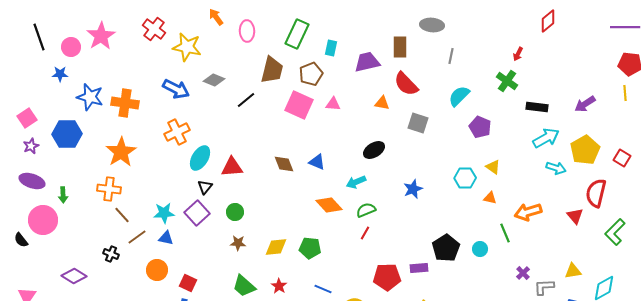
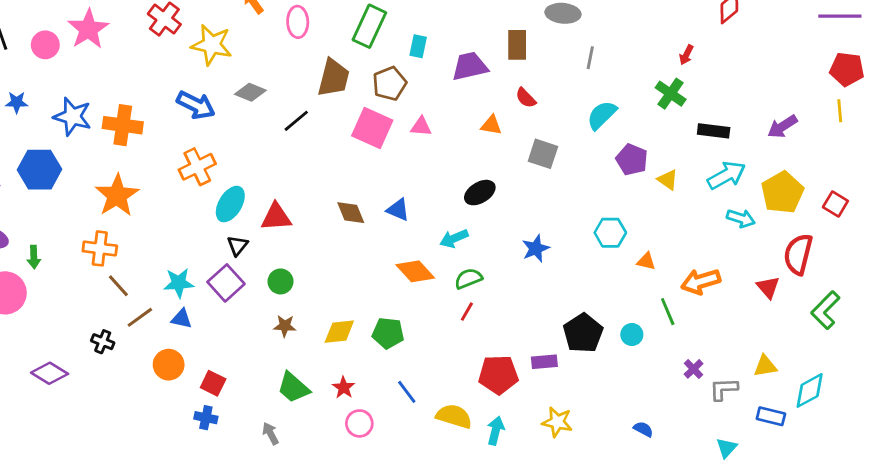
blue star: (60, 74) -> (17, 102), moved
red semicircle: (406, 84) -> (526, 98), size x0.6
yellow triangle: (493, 167) -> (668, 180), moved
blue line: (323, 289) -> (407, 392), turned 30

